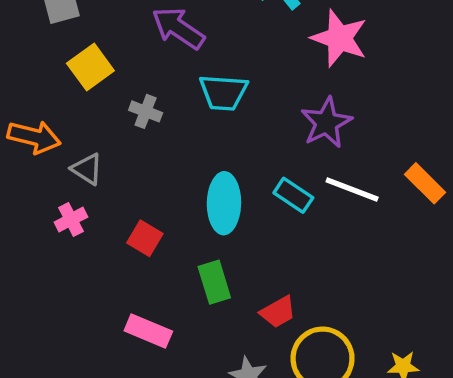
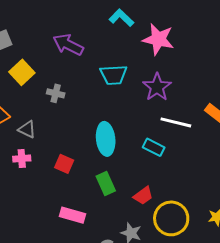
cyan trapezoid: (223, 92) -> (113, 75), moved
cyan rectangle: (293, 195) -> (154, 147), moved
pink cross: (71, 220) -> (22, 159), turned 30

